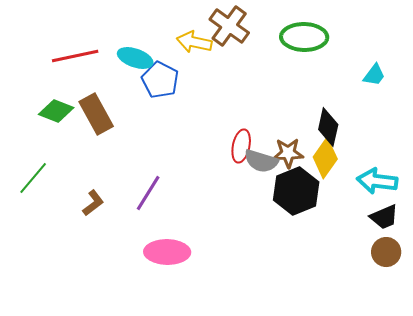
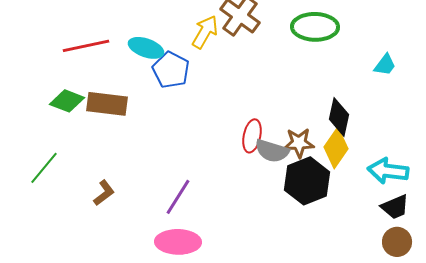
yellow arrow: (194, 42) -> (205, 32), turned 108
brown rectangle: (96, 114) -> (107, 104), turned -54
purple line: (148, 193) -> (178, 197), moved

